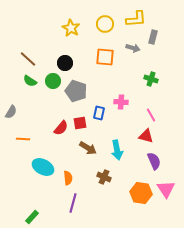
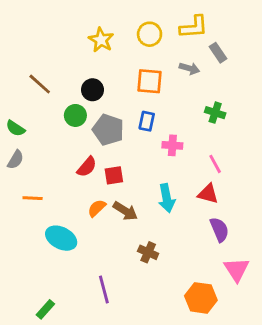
gray rectangle: (153, 37) -> (218, 53), turned -48
green semicircle: (30, 81) -> (15, 128), moved
blue rectangle: (99, 113) -> (147, 121), moved
red semicircle: (61, 128) -> (87, 167), moved
cyan arrow: (117, 150) -> (167, 198), moved
orange semicircle: (68, 178) -> (97, 208), moved, turned -128
orange hexagon: (141, 193) -> (201, 298), moved
purple line: (73, 203) -> (104, 289), turned -30

